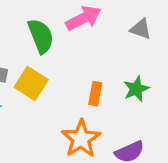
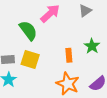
gray triangle: (141, 29) -> (85, 11), turned -40

